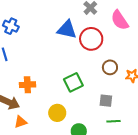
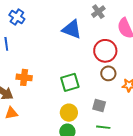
red circle: (91, 39) -> (105, 51), moved
yellow circle: (57, 113) -> (69, 113), moved

